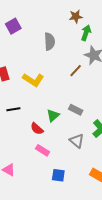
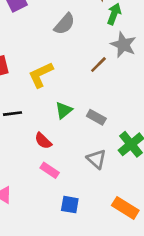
gray semicircle: (50, 41) -> (65, 24), turned 42
yellow L-shape: (33, 80) -> (41, 75), turned 120
green triangle: (53, 115) -> (64, 110), moved

